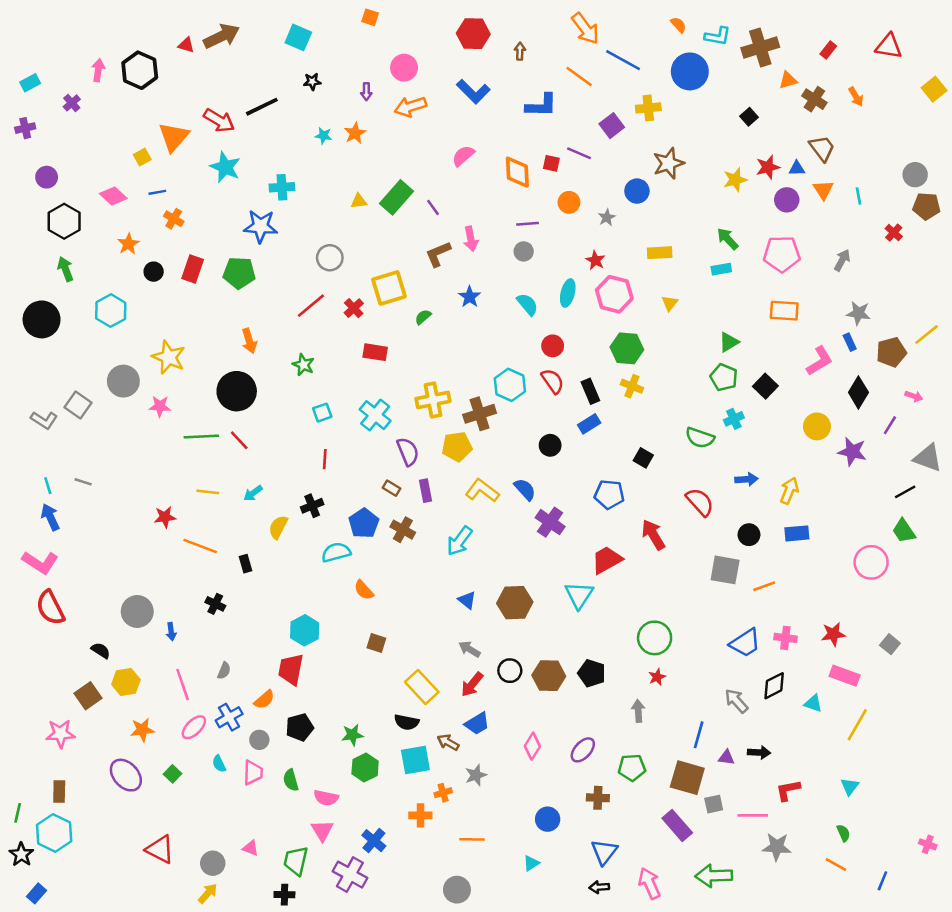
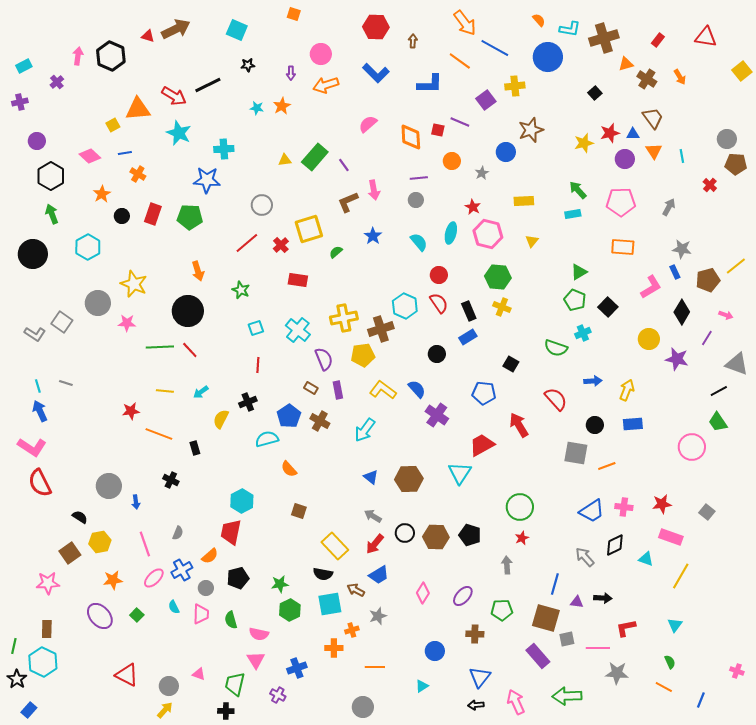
orange triangle: (174, 137) -> (138, 109), turned 44
blue cross: (374, 841) -> (297, 668), turned 30
purple cross: (350, 875) -> (278, 695), size x0.6

